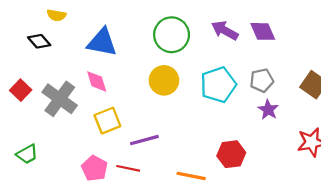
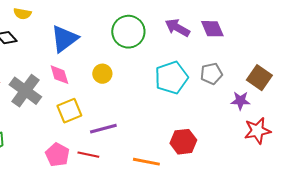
blue triangle: (102, 42) -> (64, 39), turned -48
yellow circle: (164, 80) -> (102, 74), moved, size x0.7
purple star: (268, 110) -> (240, 101), moved, turned -30

